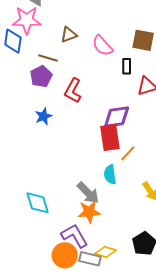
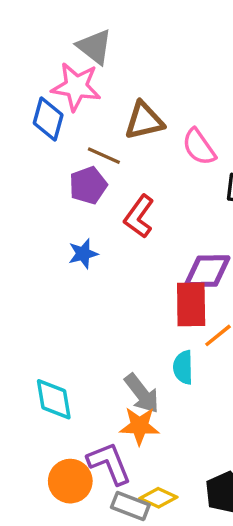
brown triangle: (69, 35) -> (144, 121), size x1.4
orange circle: (65, 255) -> (70, 481), moved

